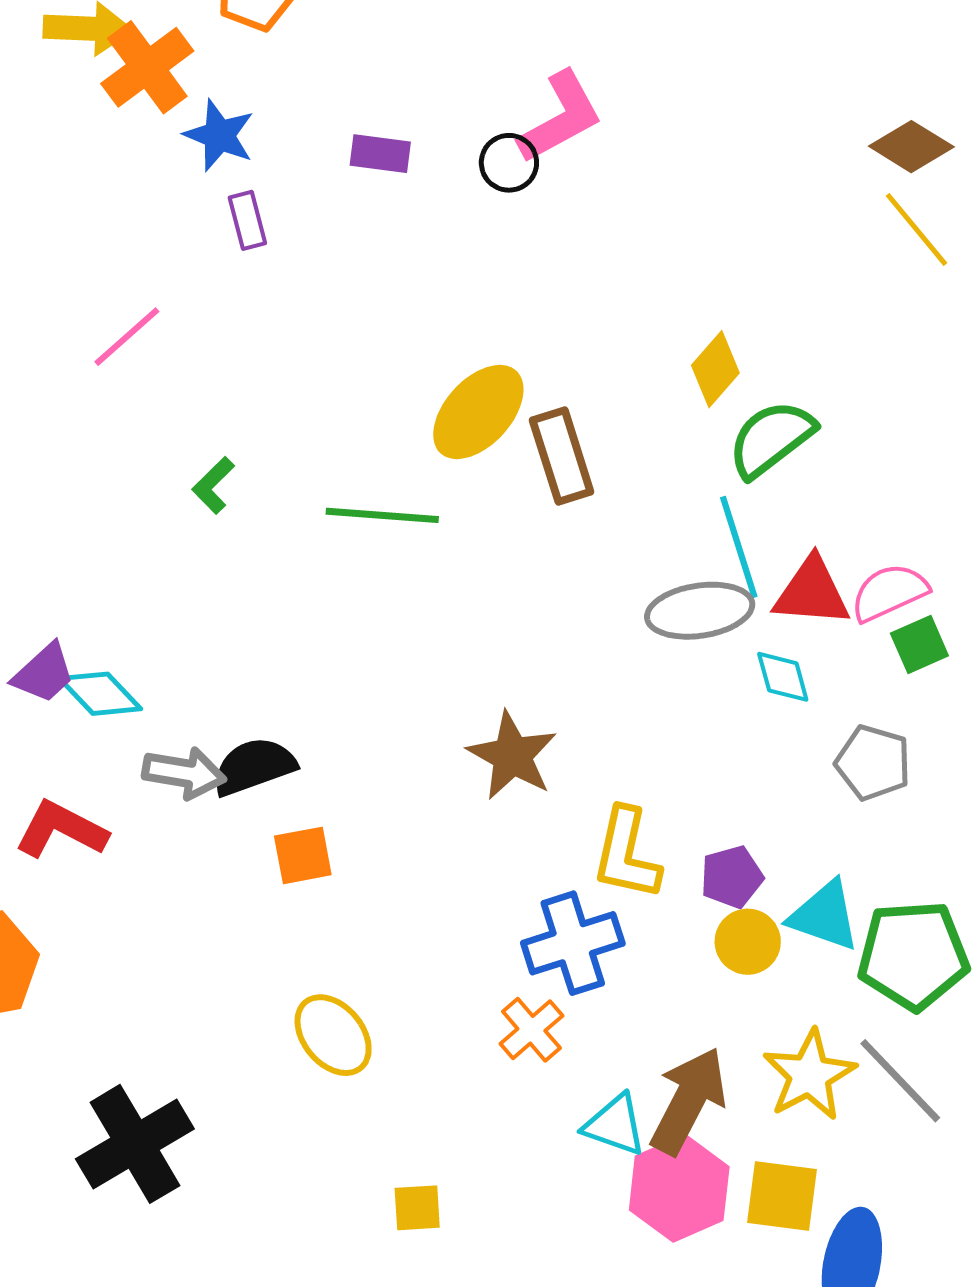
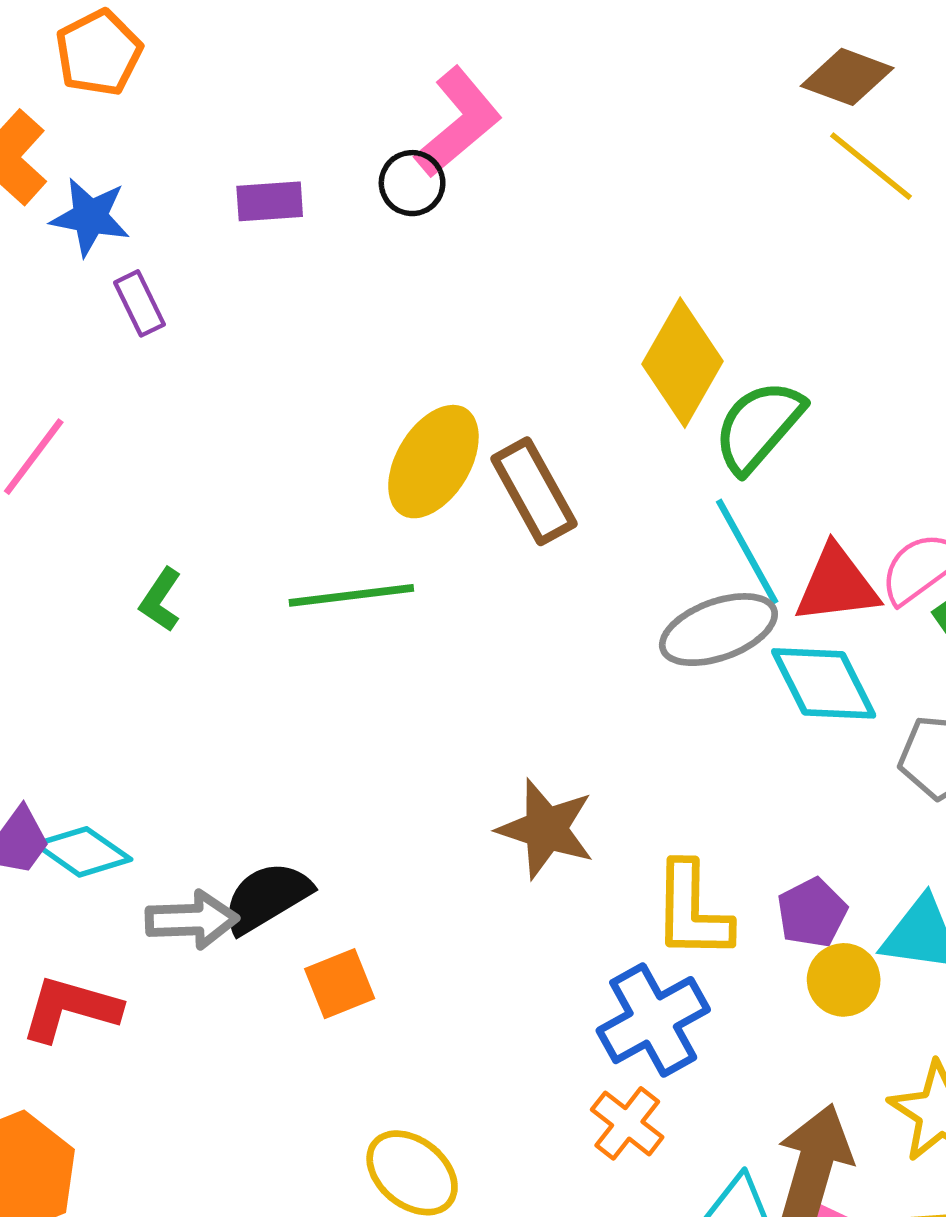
yellow diamond: (715, 369) -> (683, 363), size x1.5
cyan diamond: (783, 677) -> (824, 683), size x1.6

